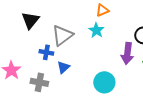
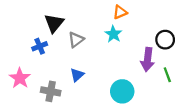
black triangle: (30, 20) -> (54, 23), moved
gray triangle: (62, 35) -> (76, 40), size x0.7
blue cross: (46, 52) -> (40, 46), moved, turned -32

